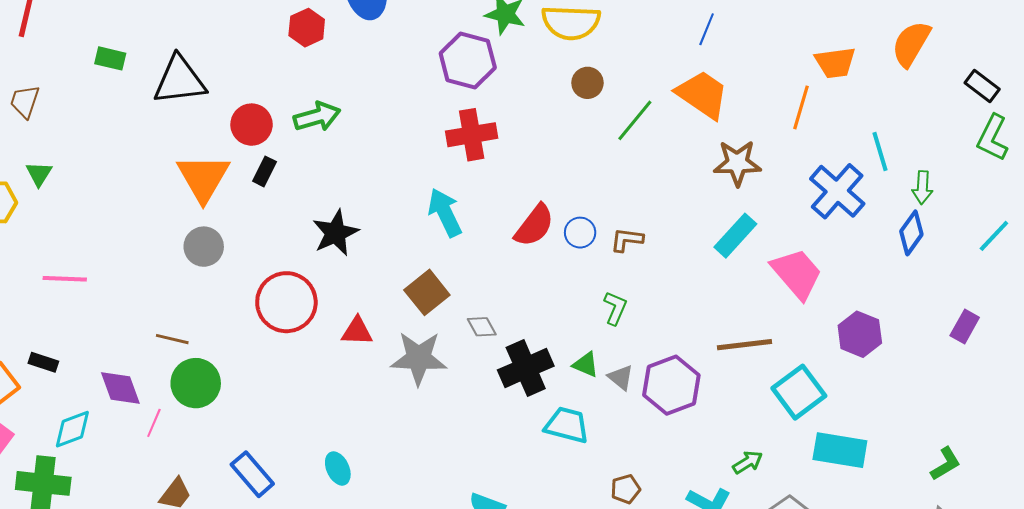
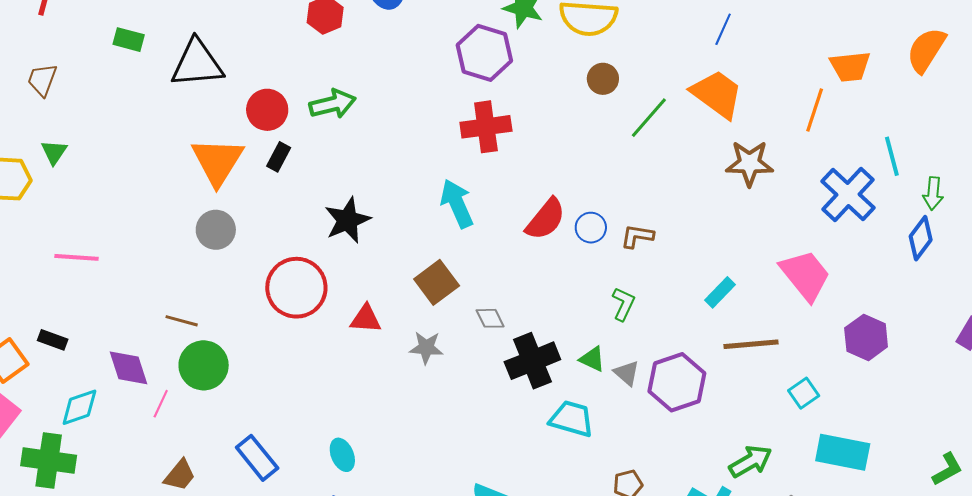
cyan rectangle: (735, 236) -> (720, 292), moved, size x0.7
gray star: (419, 358) -> (426, 348), size x0.6
cyan square: (799, 392) -> (804, 393), size x0.6
green arrow: (748, 462) -> (750, 461), size x1.4

